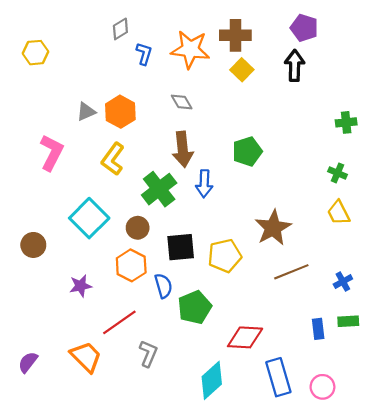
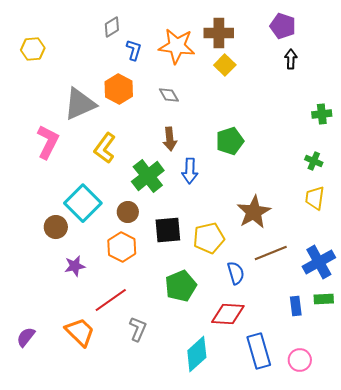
black arrow: (295, 65) -> (291, 59), moved, size x0.7
gray triangle: (86, 112) -> (80, 104), size x1.8
orange hexagon: (120, 112) -> (119, 89), moved
brown arrow: (183, 149) -> (170, 139), size x0.7
yellow trapezoid: (339, 213) -> (315, 198), turned 35
brown circle: (33, 245) -> (56, 227), moved
blue cross: (343, 282) -> (319, 262), size x1.8
blue semicircle: (163, 286) -> (236, 273), moved

